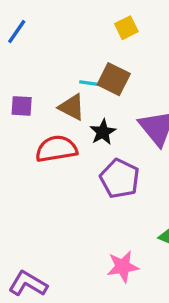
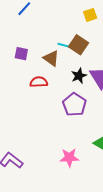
black star: (103, 132) -> (79, 76), moved
red semicircle: (56, 149) -> (39, 82), size x0.7

